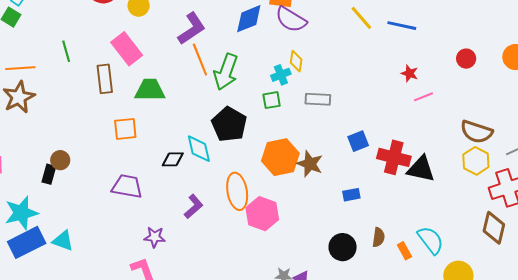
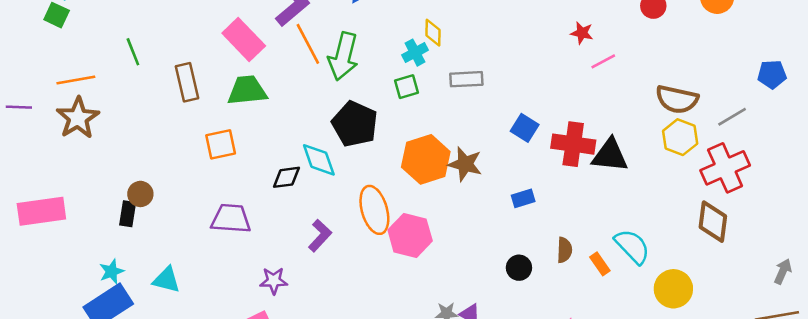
pink rectangle: (127, 49) -> (244, 40), moved
blue square: (358, 141) -> (525, 128), turned -30
cyan star: (21, 213) -> (112, 271), moved, size x0.6
cyan triangle: (63, 241) -> (167, 280), moved
black circle: (343, 247) -> (519, 268), size x0.7

